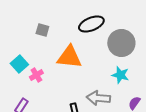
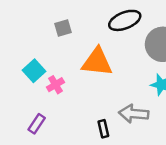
gray square: (42, 30) -> (63, 28), turned -32

